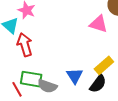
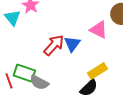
red arrow: (25, 45) -> (54, 45), moved, turned 50
blue triangle: (75, 76) -> (72, 44), moved

